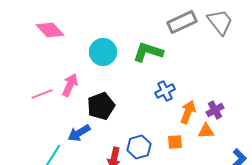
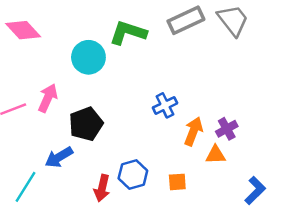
green L-shape: (148, 52) -> (128, 33), moved
orange square: (175, 142) -> (177, 182), moved

